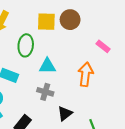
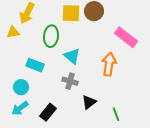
pink rectangle: (103, 46) -> (126, 37), size x1.6
cyan triangle: (47, 66) -> (72, 56), turned 42

